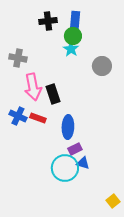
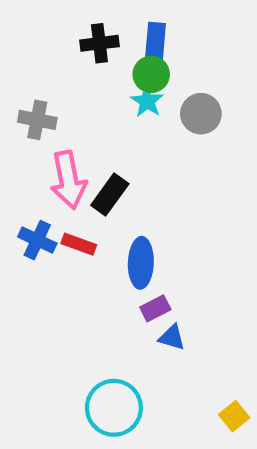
gray circle: (102, 66) -> (201, 114), moved
black rectangle: (53, 94) -> (110, 194), turned 54
cyan circle: (65, 168) -> (114, 408), moved

